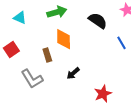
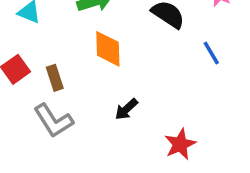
brown rectangle: (47, 55) -> (55, 78), moved

